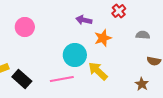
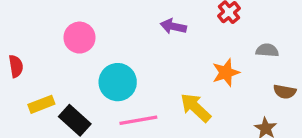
orange star: (103, 38) -> (226, 73), moved
cyan circle: (75, 55) -> (118, 82), moved

